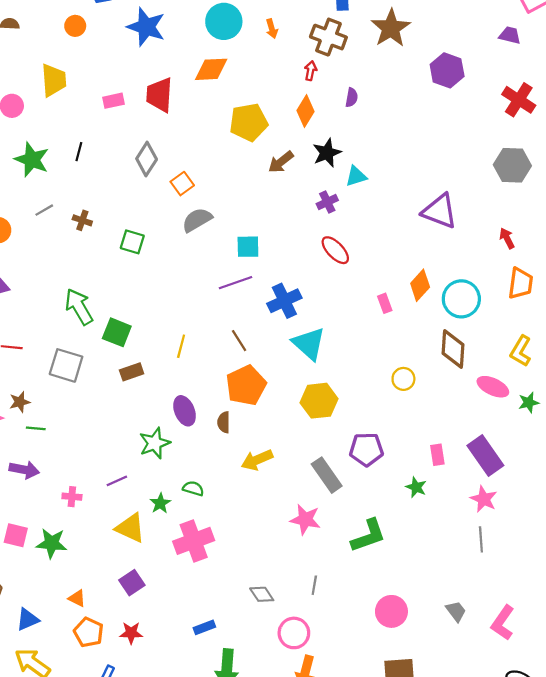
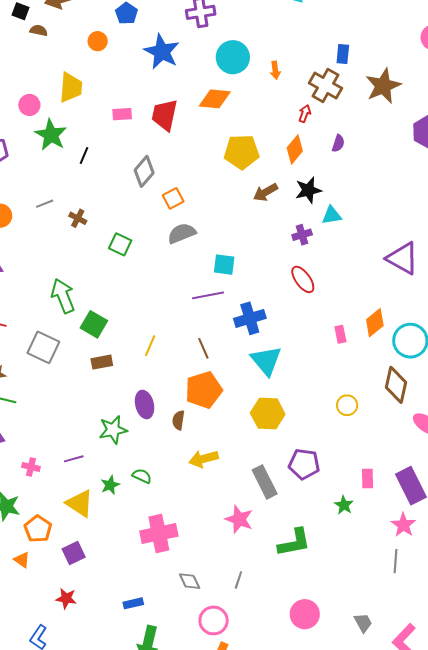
green star: (32, 160) -> (51, 135), moved
pink cross: (194, 541) -> (159, 534), moved
orange pentagon: (89, 632) -> (38, 529), moved

